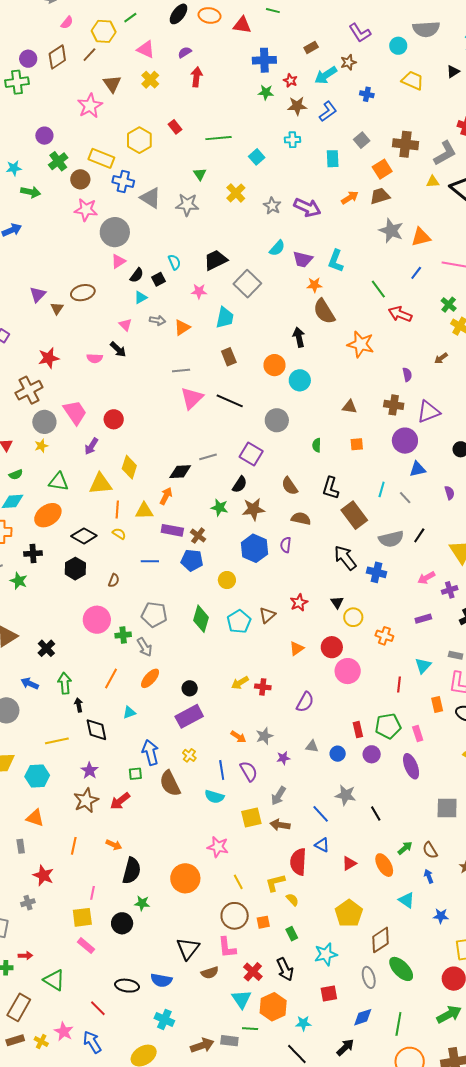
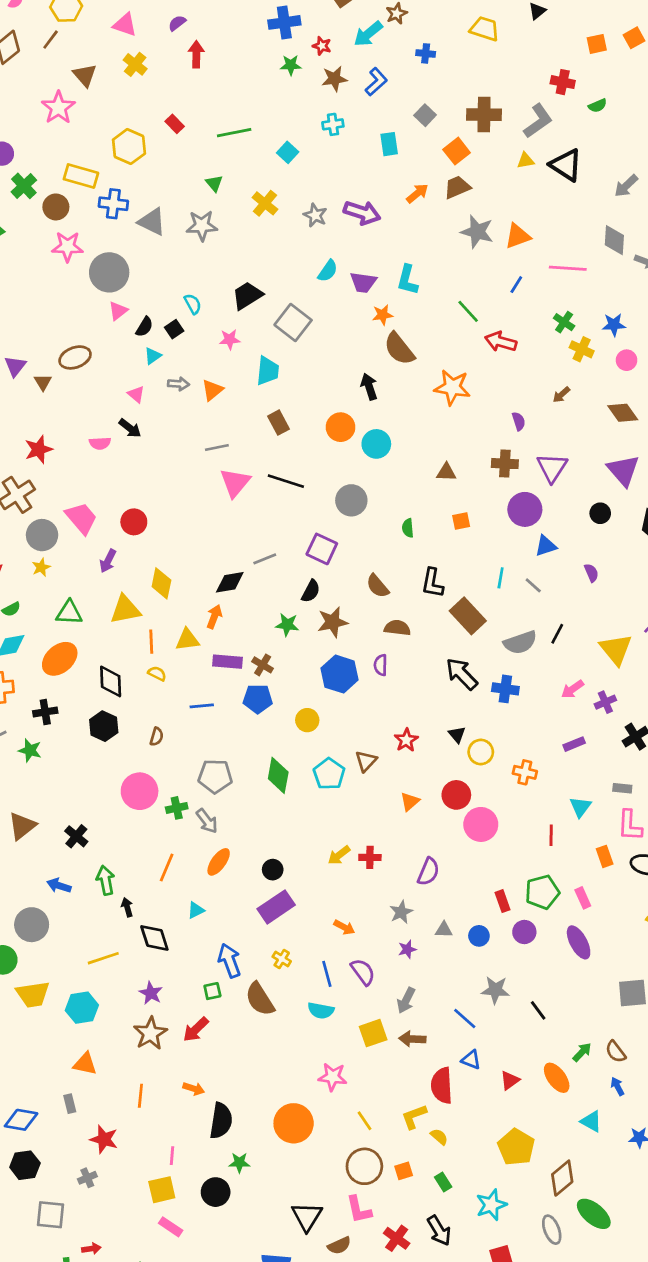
purple triangle: (428, 412) -> (552, 468), turned -30
black diamond: (84, 536) -> (111, 681), turned 65
gray star: (264, 736) -> (401, 912), moved

